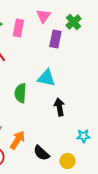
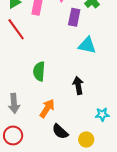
cyan triangle: (46, 78) -> (87, 45), moved
orange arrow: (17, 140) -> (47, 108), moved

